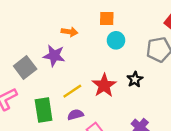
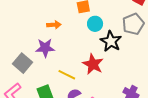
black star: (135, 79) -> (111, 41), moved, size x1.5
yellow line: (72, 91) -> (67, 75), turned 72

